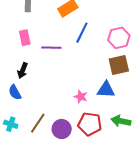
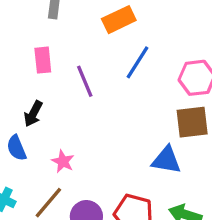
purple line: (51, 48) -> (85, 81), turned 60
pink star: (81, 97) -> (63, 161), moved

